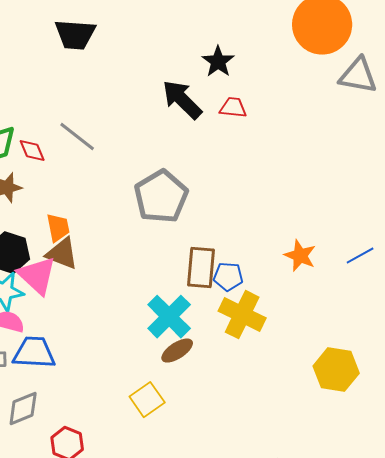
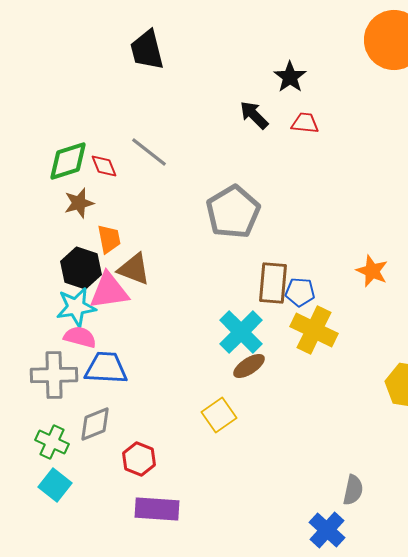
black trapezoid: (75, 35) -> (147, 50), turned 72
black arrow: (182, 100) -> (254, 115), size x0.7
orange trapezoid: (58, 228) -> (109, 239), moved
pink triangle: (37, 276) -> (109, 291), turned -51

